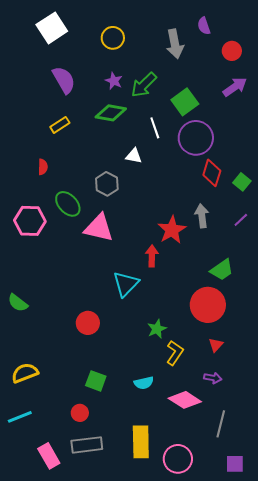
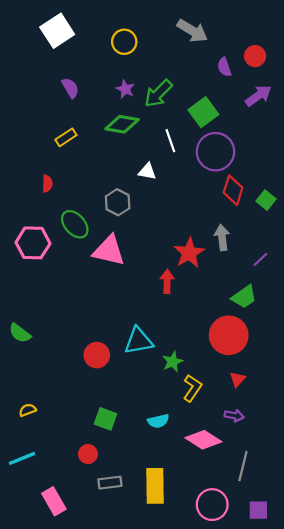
purple semicircle: (204, 26) -> (224, 67), moved
gray arrow: (175, 44) -> (192, 31), moved, turned -48
purple semicircle: (64, 80) -> (70, 88), size x0.7
purple line: (241, 220) -> (261, 259), moved
cyan triangle: (126, 284) -> (139, 341), moved, turned 36
yellow semicircle: (25, 373) -> (27, 410), size x0.6
gray rectangle: (87, 445) -> (110, 483), moved, size x0.7
pink circle: (178, 459) -> (212, 505), moved

